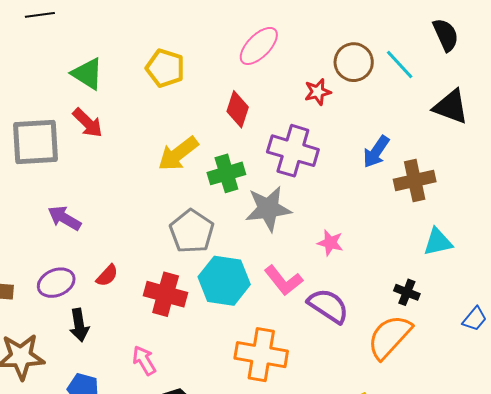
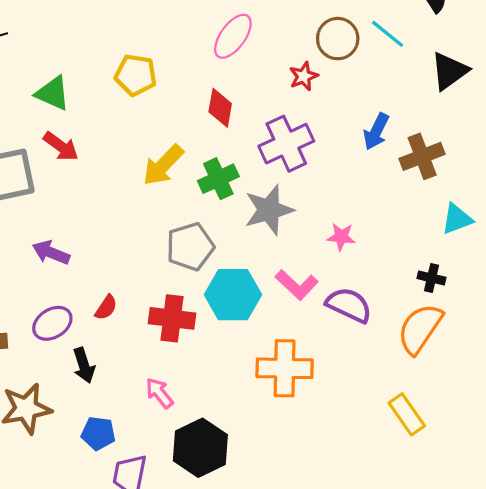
black triangle: (451, 107) -> (449, 71), turned -48
purple cross: (293, 151) -> (286, 144), turned -33
gray pentagon: (192, 231) -> (190, 247), turned 30

